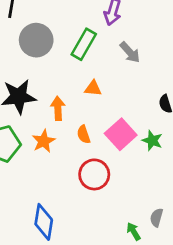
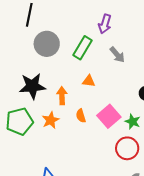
red circle: (94, 174) -> (127, 148), moved

